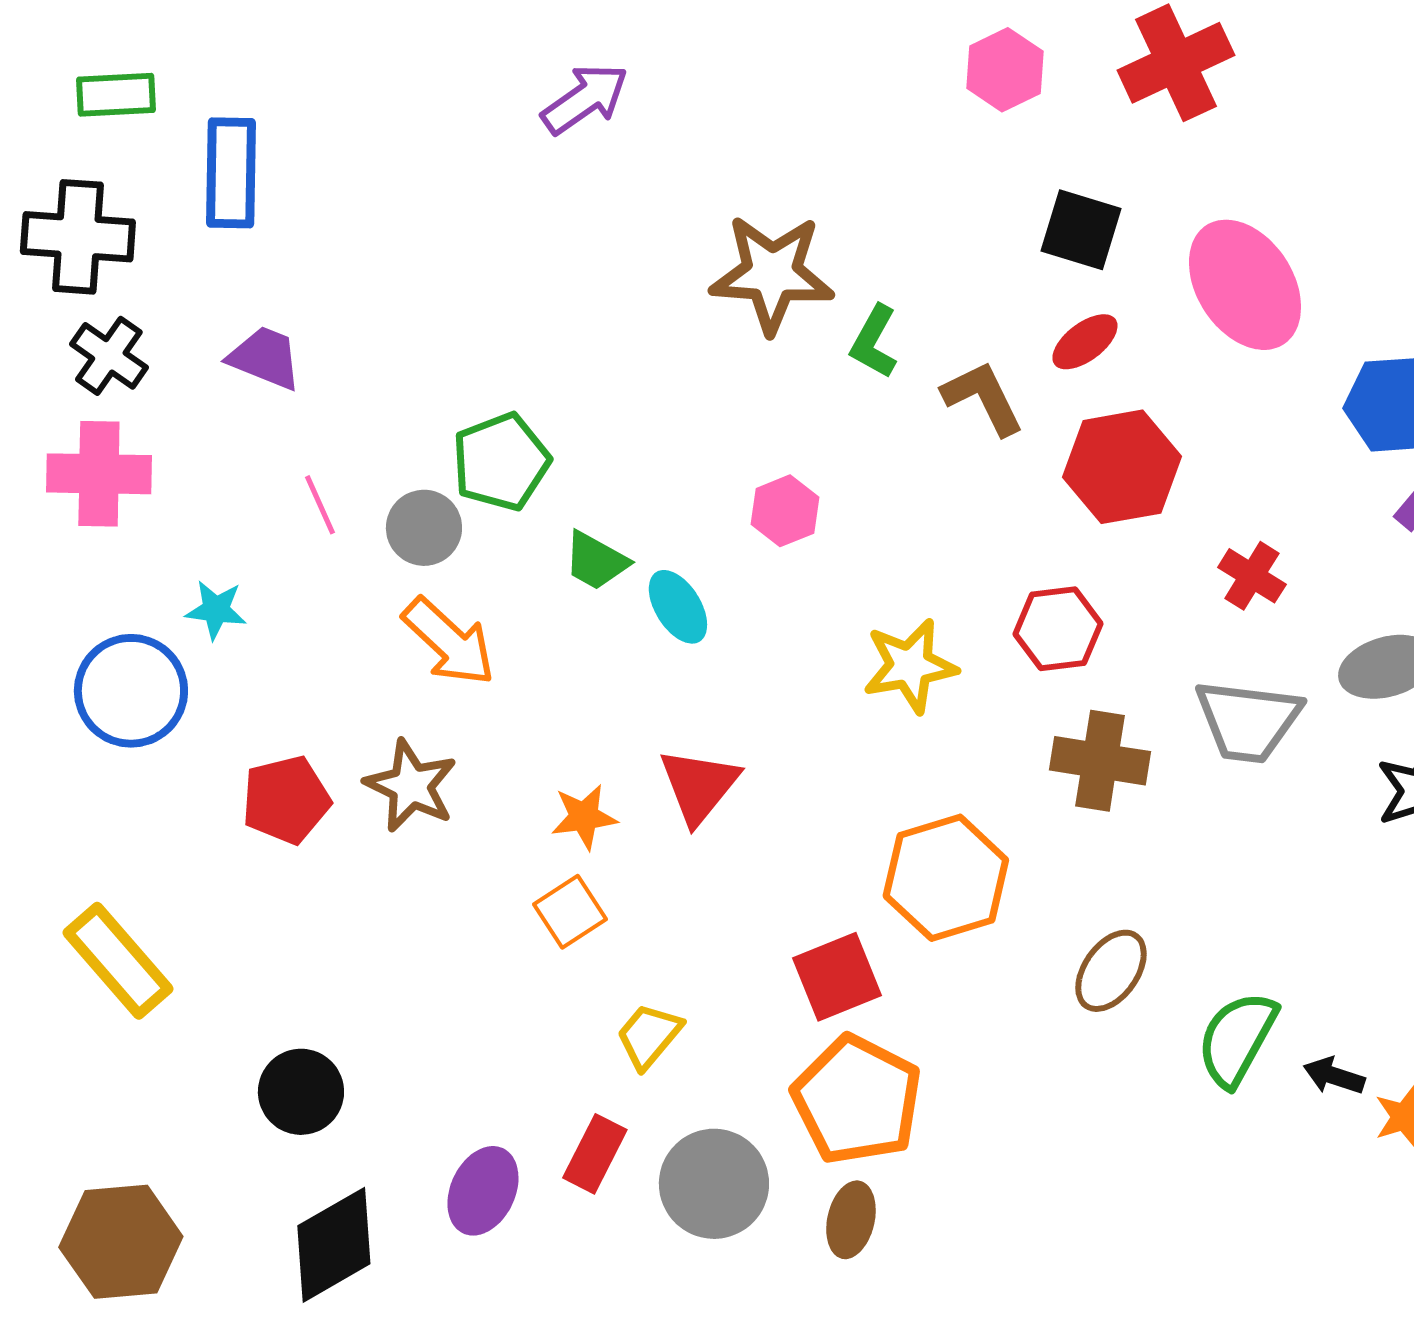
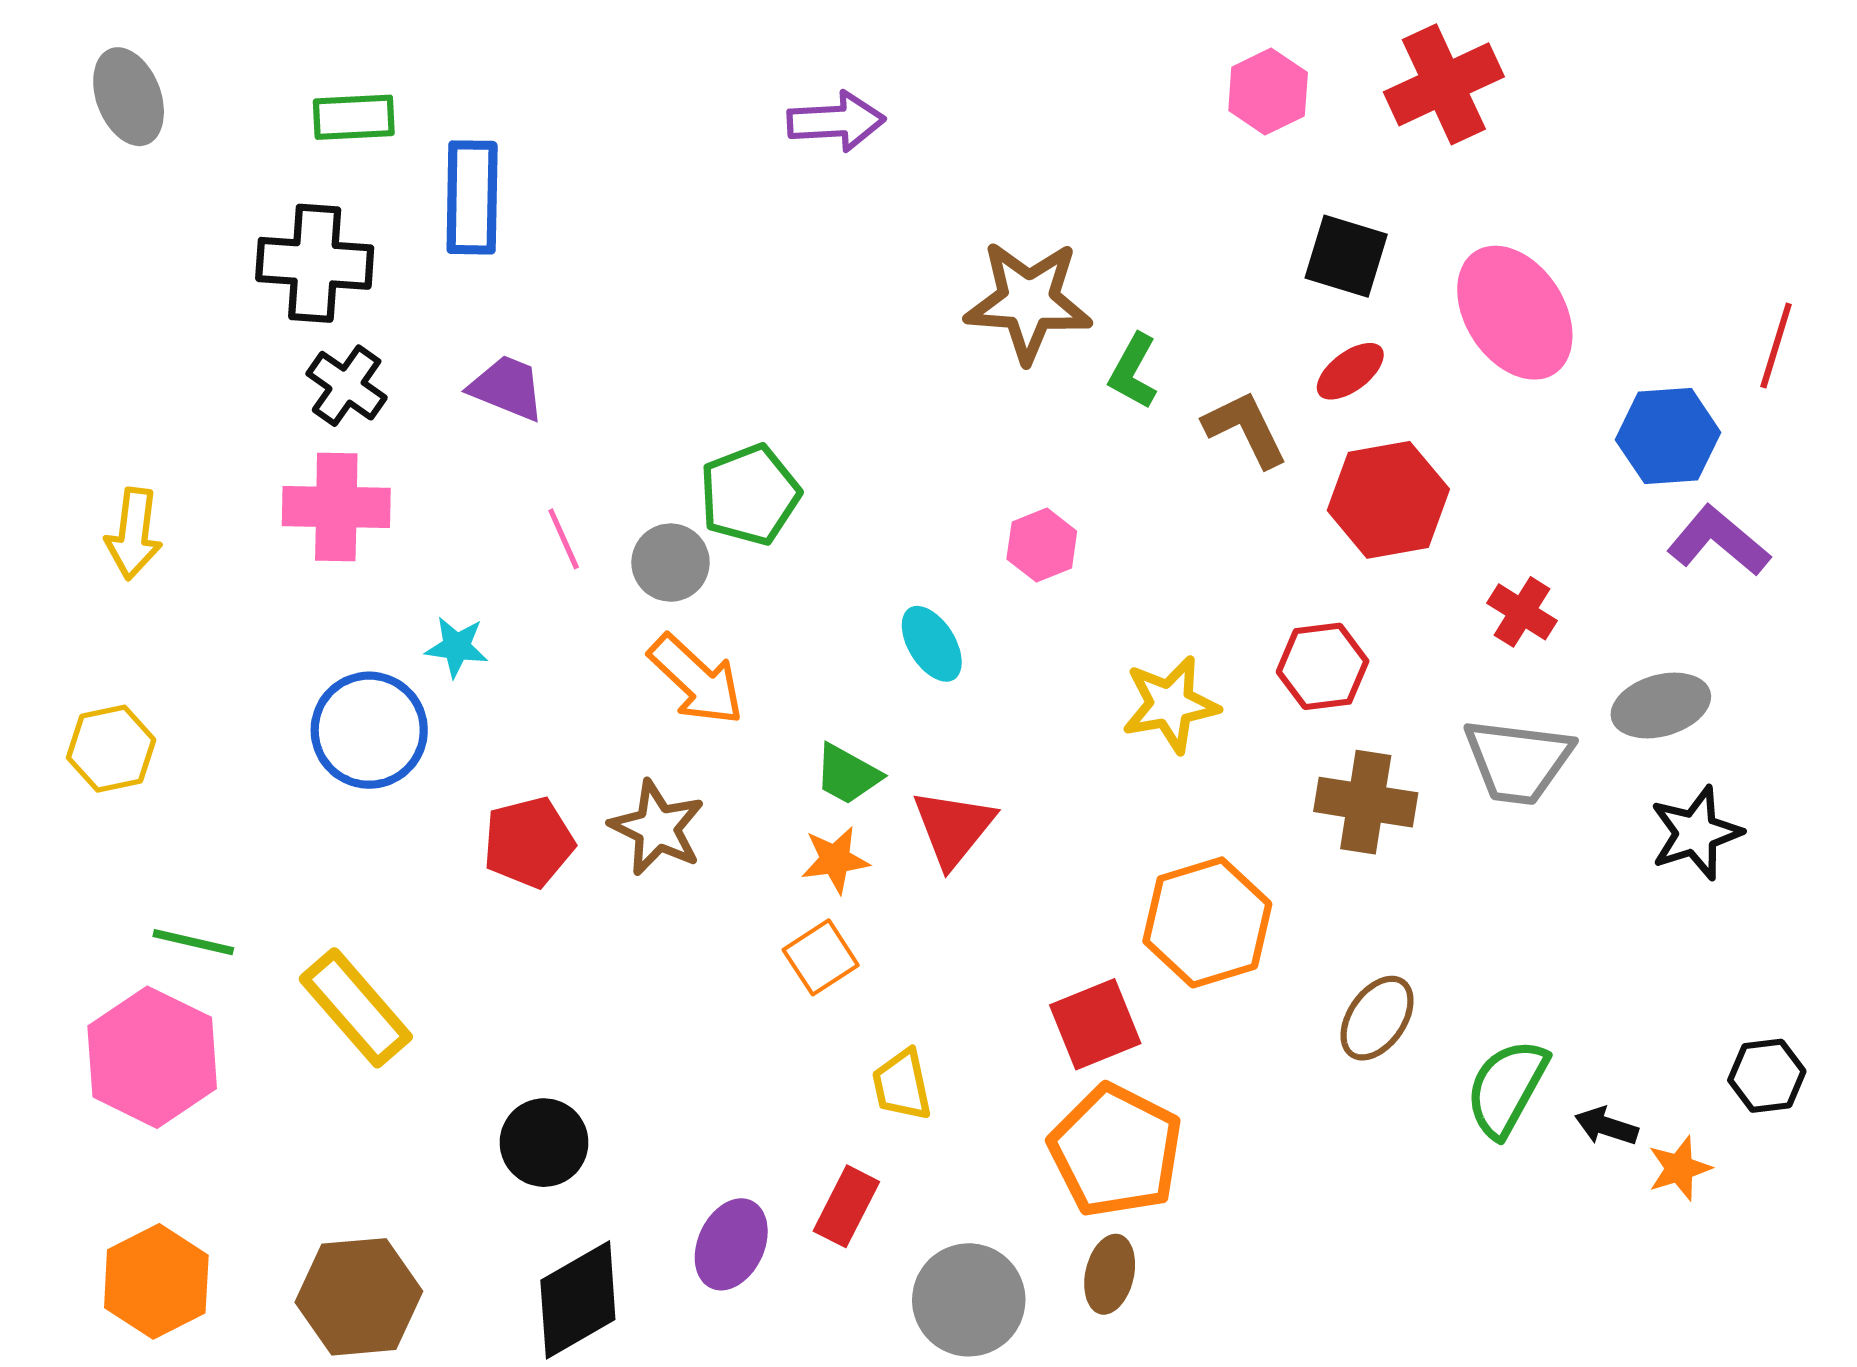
purple arrow: (585, 99) -> (836, 121), turned 32
green trapezoid: (596, 561) -> (847, 774), moved
yellow trapezoid: (649, 1036) -> (902, 1085), turned -52
gray circle: (714, 1184) -> (969, 1300), moved

